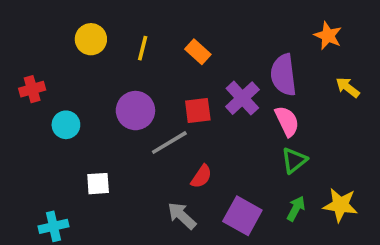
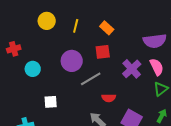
purple semicircle: (283, 75) -> (155, 41), turned -90
purple cross: (242, 98) -> (132, 69), moved
red square: (198, 111) -> (103, 52), moved
red semicircle: (201, 176) -> (109, 98), turned 56

